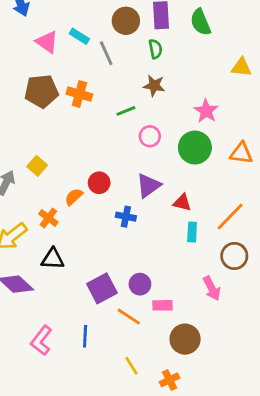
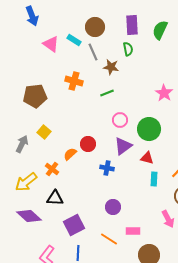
brown circle: (126, 21) -> (95, 27), moved
green semicircle: (201, 22) -> (160, 30), turned 48
brown star: (154, 86) -> (111, 67), moved
brown pentagon: (41, 91) -> (35, 96), moved
pink circle: (150, 136) -> (120, 120), moved
green circle: (195, 148) -> (149, 129), moved
purple circle: (140, 284) -> (113, 207), moved
purple square: (102, 288) -> (74, 225), moved

